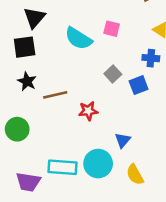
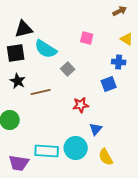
black triangle: (34, 18) -> (24, 29), turned 36
cyan semicircle: (78, 38) -> (46, 49), moved
gray square: (113, 74) -> (68, 69), moved
red star: (88, 111) -> (81, 105), moved

